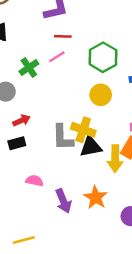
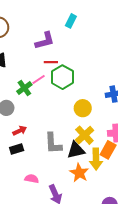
pink line: (57, 57) -> (39, 80), moved
green hexagon: (103, 57) -> (62, 77), moved
yellow cross: (83, 130) -> (84, 135), moved, turned 30
orange star: (96, 197) -> (79, 173), moved

